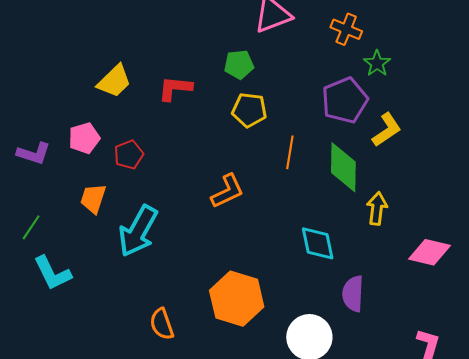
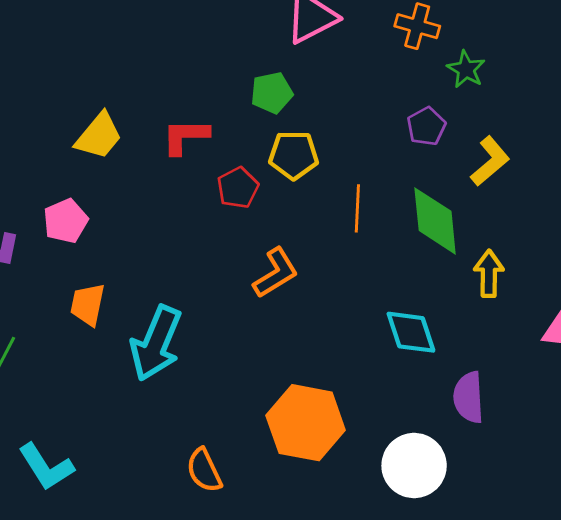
purple pentagon: (345, 100) -> (426, 126), size x0.6
red pentagon: (129, 155) -> (238, 188), moved
cyan L-shape: (53, 273) -> (46, 467), moved

